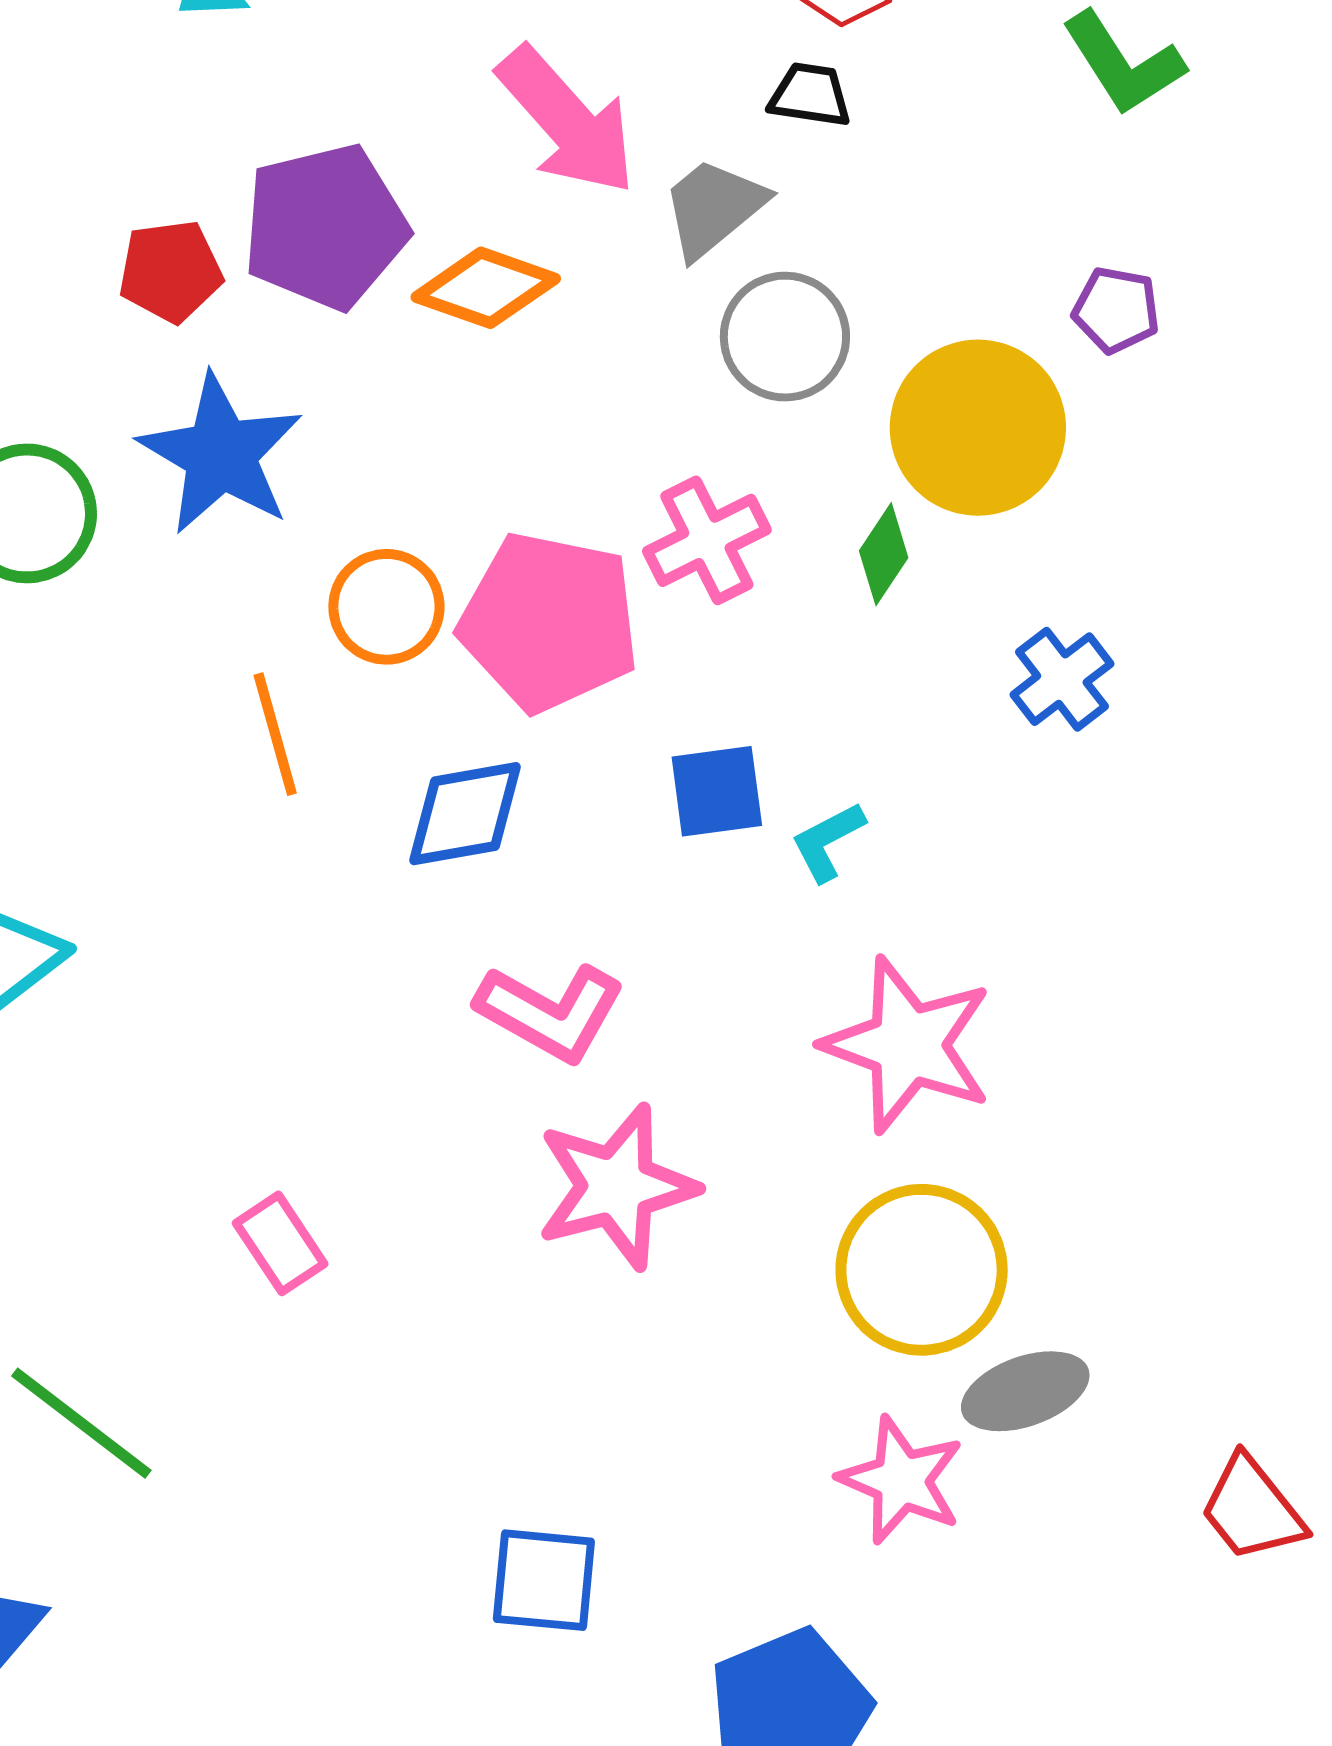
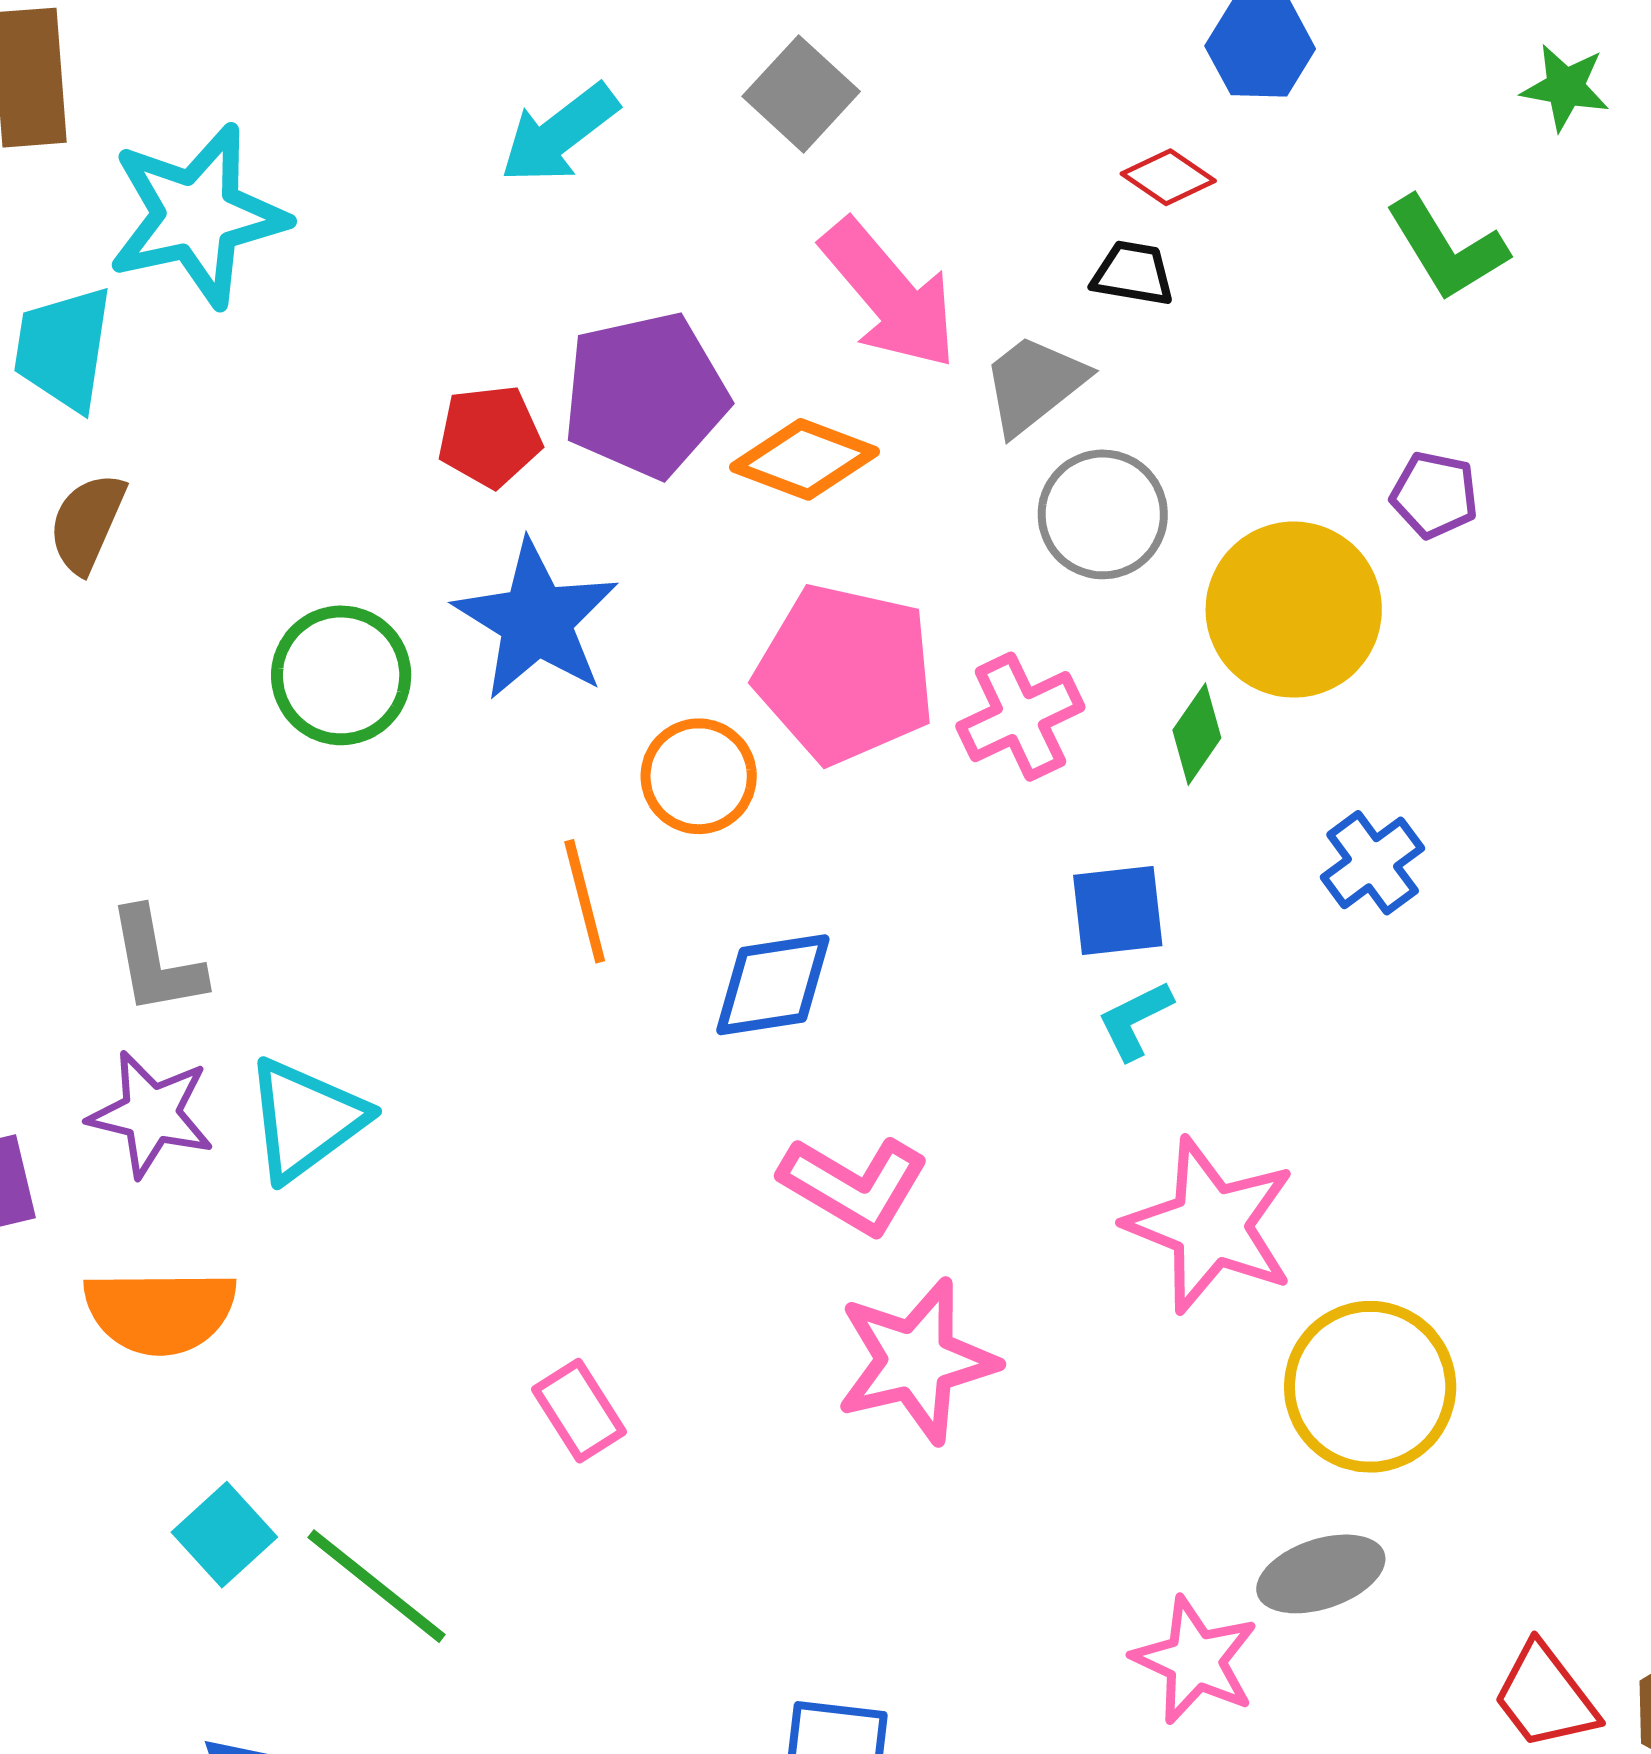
pink pentagon: (549, 622) -> (845, 674), moved
blue square: (717, 791) -> (1118, 910), moved
yellow circle: (922, 1270) -> (1370, 1387), moved

